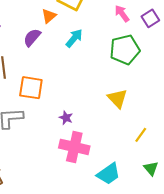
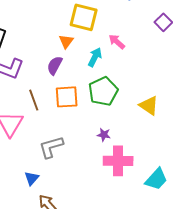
pink arrow: (122, 14) -> (117, 42), moved
green pentagon: (125, 50) -> (103, 91), moved
orange square: (31, 88) -> (67, 97), moved

